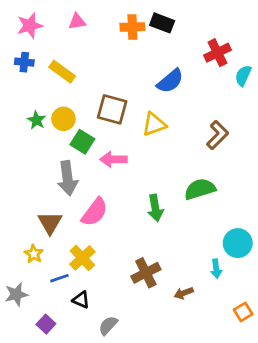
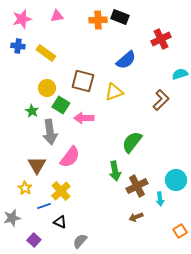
cyan semicircle: (243, 76) -> (180, 74), moved, turned 49
green star: (36, 120) -> (32, 111), moved
green semicircle: (200, 189) -> (132, 142), moved, turned -35
green arrow: (155, 208) -> (115, 171), moved
brown cross: (146, 273) -> (137, 186), moved

